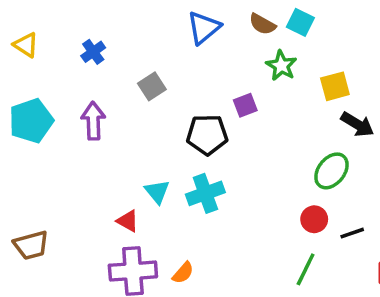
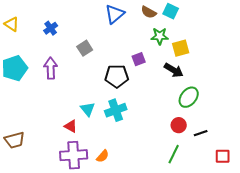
green star: (281, 66) -> (160, 36), turned -30
yellow square: (335, 86) -> (181, 48), moved
black arrow: (357, 124) -> (174, 70), moved

